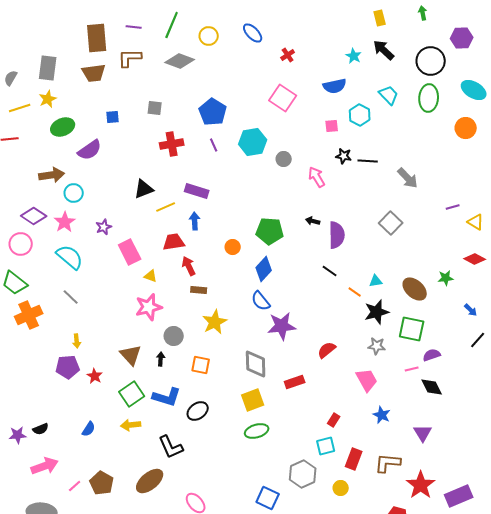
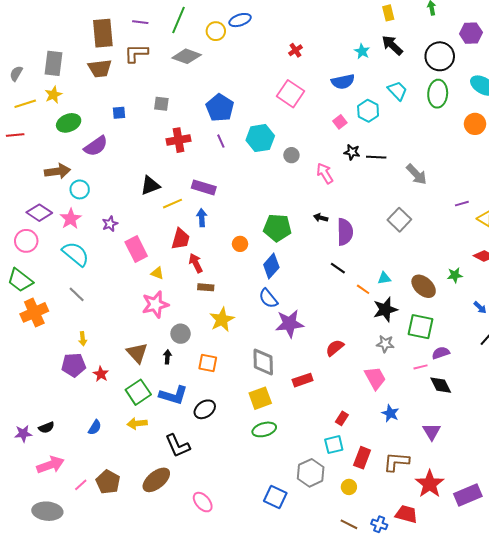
blue ellipse: (253, 33) -> (240, 20), moved, turned -65
pink square: (332, 126) -> (340, 122), turned -32
red trapezoid: (174, 242) -> (181, 239), turned 115

